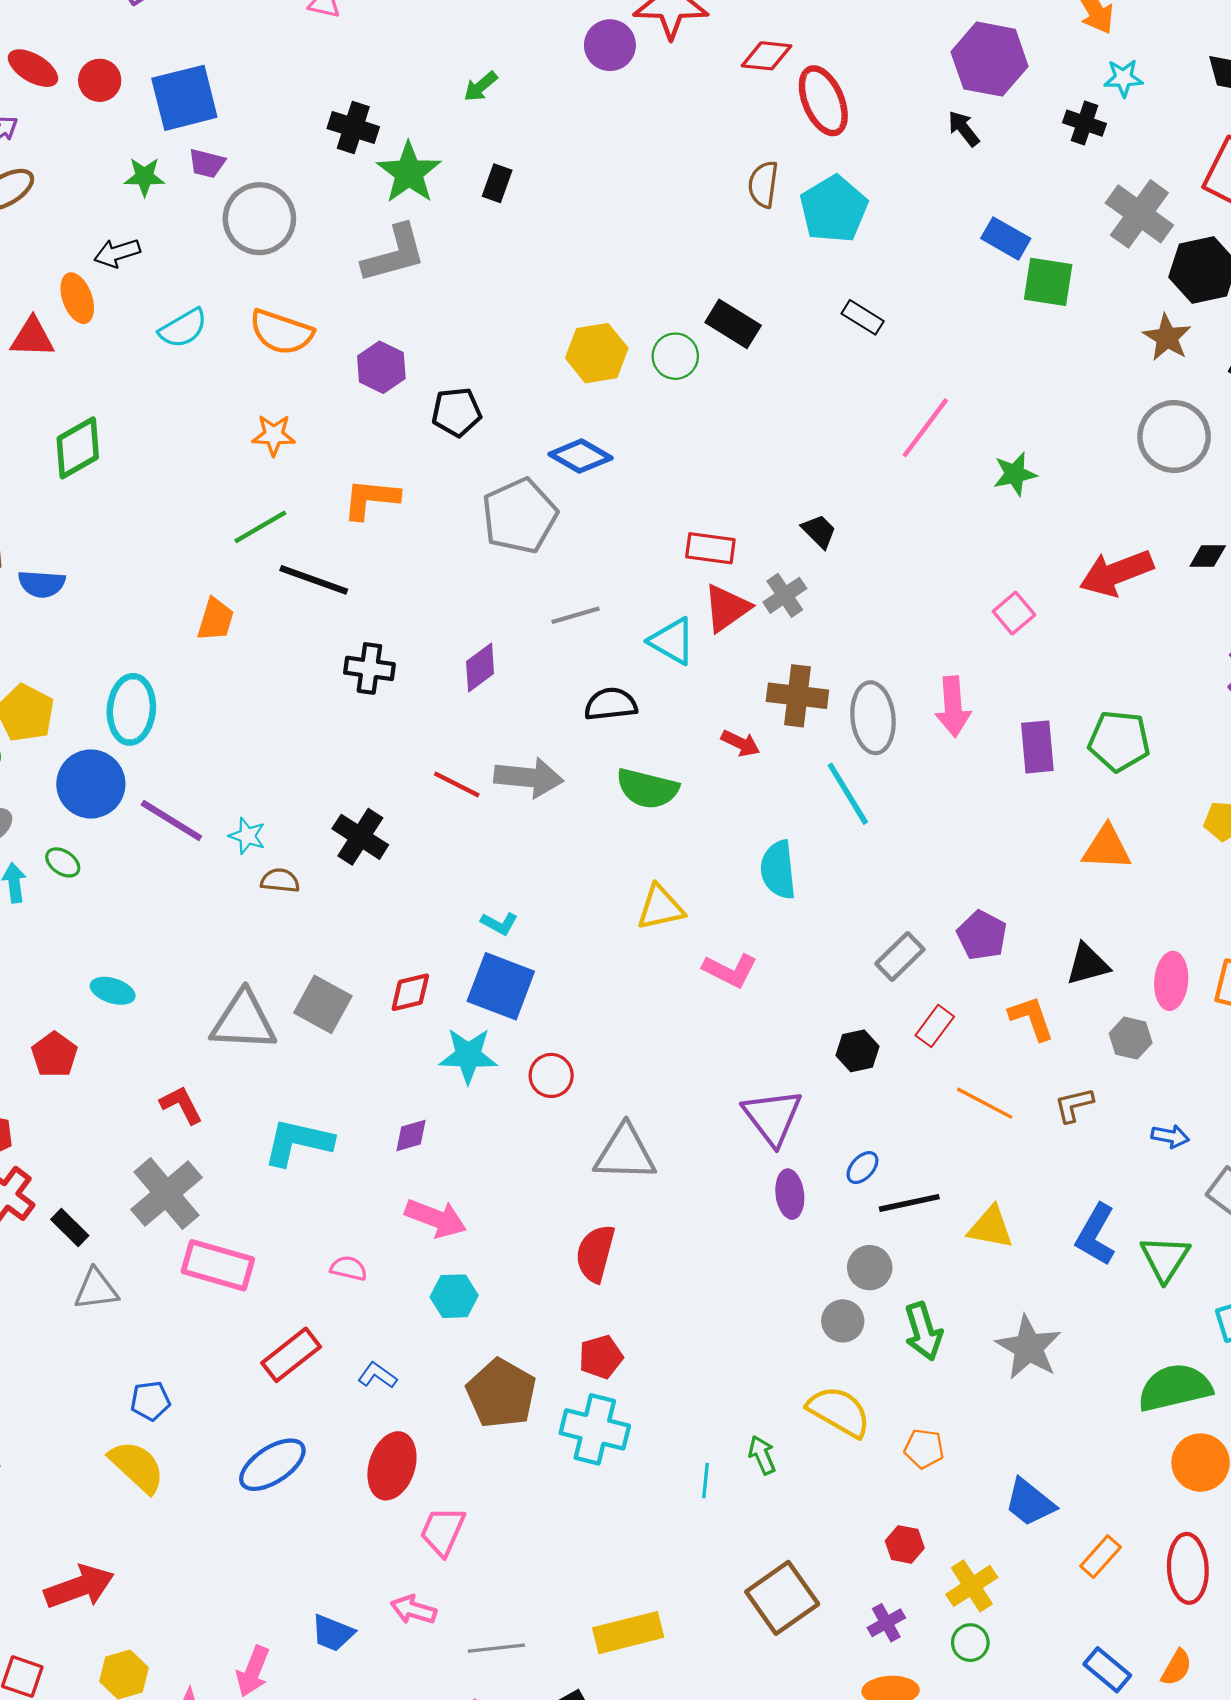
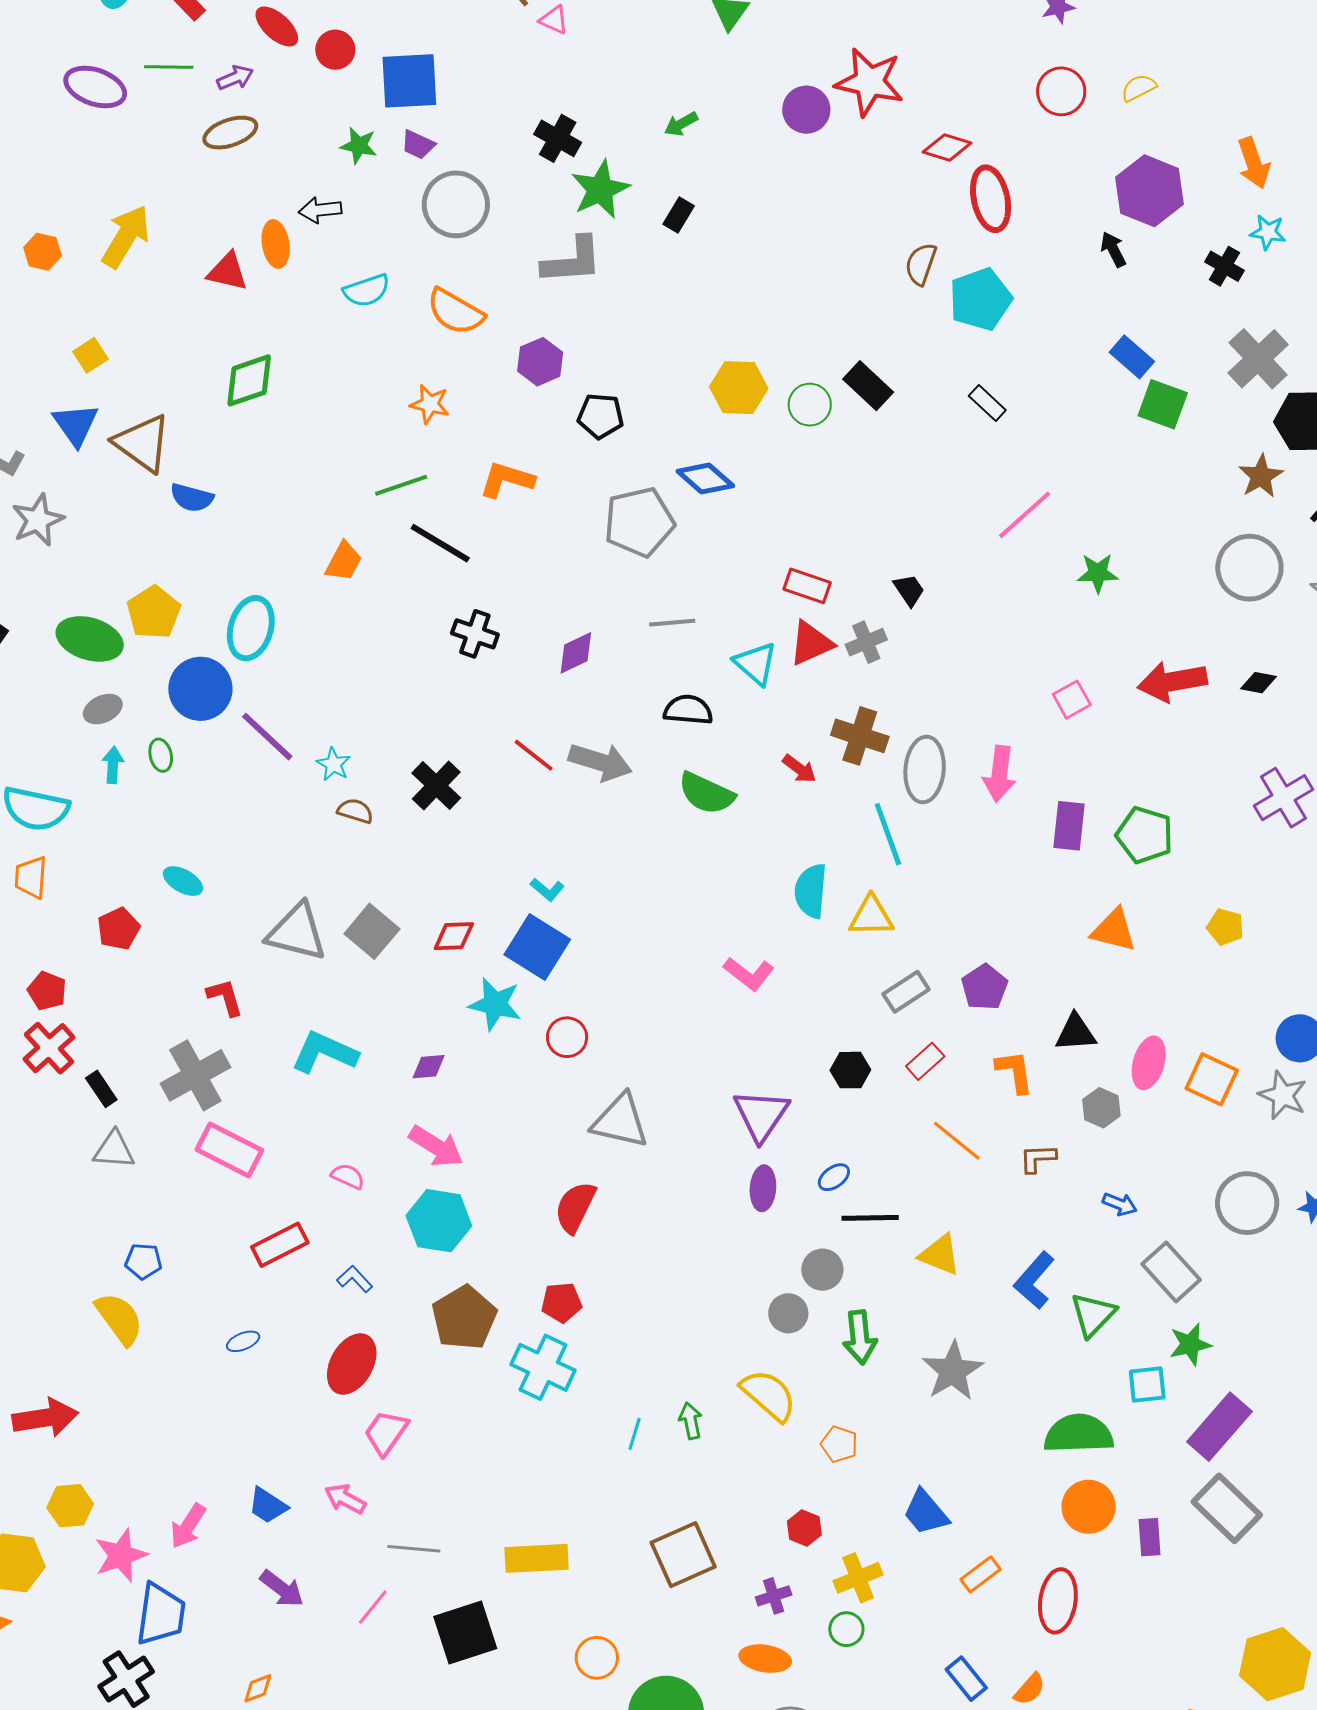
green ellipse: (63, 862) -> (161, 755), turned 32
yellow triangle: (660, 908) -> (871, 916), moved
cyan hexagon: (454, 1296) -> (439, 1221), size x1.5
blue ellipse: (272, 1465) -> (243, 1341), size x0.5

